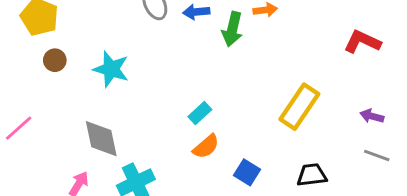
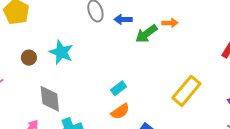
green arrow: (232, 29) -> (146, 34), turned 35
brown circle: (55, 60) -> (29, 58), moved

